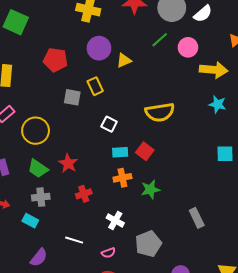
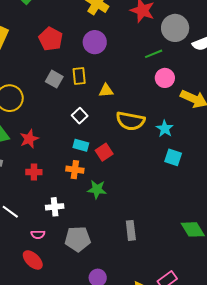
pink circle: (188, 47) -> (165, 78), moved
yellow triangle: (124, 60) -> (106, 91), moved
cyan star: (218, 104) -> (165, 129), moved
cyan square: (225, 154) -> (173, 157), moved
white cross: (115, 220) -> (55, 207), turned 36

